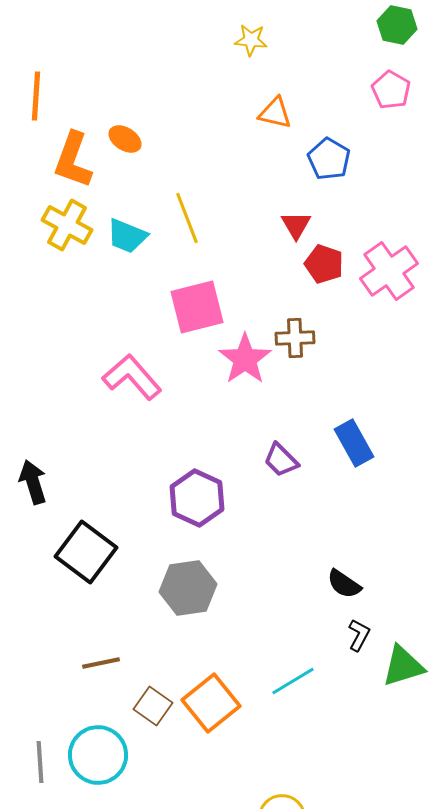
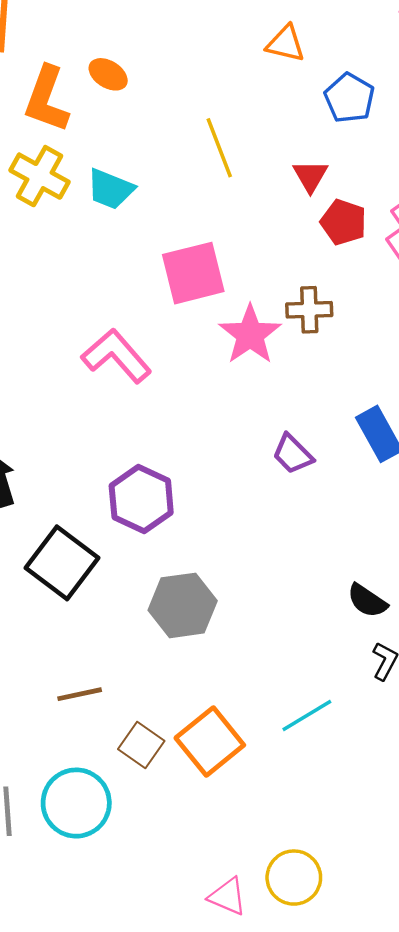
yellow line: (187, 218) -> (219, 148), moved
purple hexagon: (197, 498) -> (141, 499), moved

